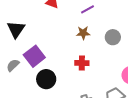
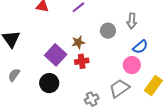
brown star: (83, 33) -> (78, 42), moved
purple square: (34, 56) -> (56, 55), moved

